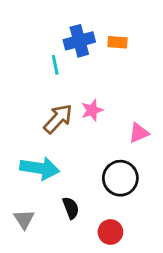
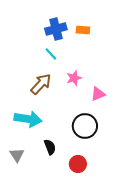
cyan line: (55, 65) -> (51, 54), moved, turned -32
pink star: (92, 110) -> (74, 78), moved

